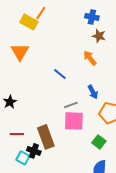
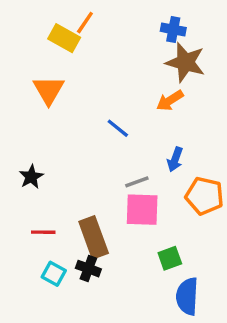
brown star: (99, 36) -> (185, 62), size x1.6
orange arrow: (90, 58) -> (170, 101), turned -84
blue arrow: (93, 92) -> (175, 159), turned 48
green square: (99, 142) -> (170, 258), moved, turned 32
black cross: (34, 151) -> (88, 269), moved

